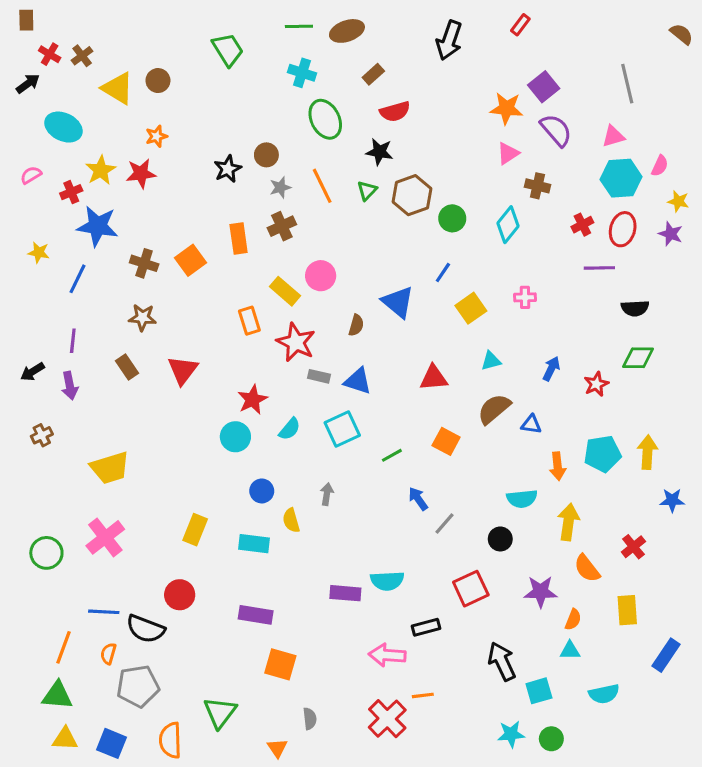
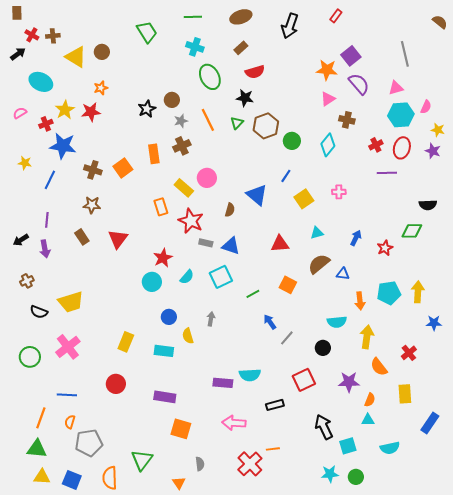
brown ellipse: (347, 31) -> (241, 17), moved
brown cross: (82, 56) -> (53, 36), turned 32
black semicircle: (635, 308) -> (428, 205), moved
black semicircle: (146, 629) -> (39, 312), moved, size x0.7
pink arrow: (387, 655) -> (234, 423), moved

